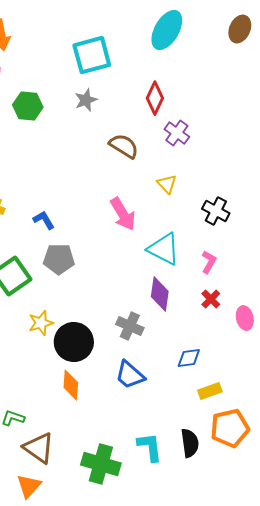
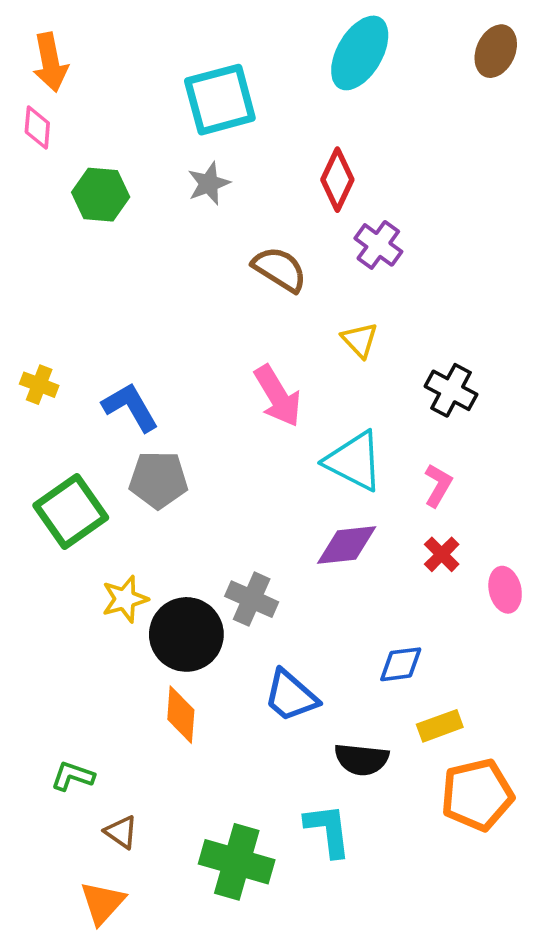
blue L-shape: (44, 220) -> (130, 407), size x1.4
purple diamond: (160, 294) -> (347, 545), turned 76
gray cross: (130, 326) -> (252, 599), moved
black semicircle: (190, 443) -> (362, 759), moved, turned 104
brown triangle: (39, 448) -> (121, 832), size x0.6

